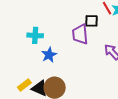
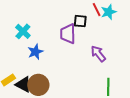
cyan cross: (35, 35) -> (23, 31), turned 35

